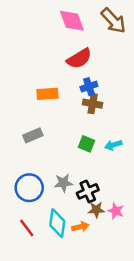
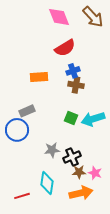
cyan arrow: (113, 145) -> (93, 119), size x1.6
blue circle: (29, 188) -> (17, 130), moved
orange arrow: (80, 227) -> (81, 193), moved, size x1.6
red line: (27, 228) -> (22, 196), moved, turned -70

